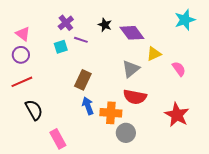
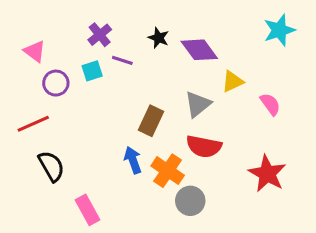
purple circle: (21, 55) -> (56, 83), moved
brown rectangle: (83, 80) -> (151, 121), moved
orange cross: (111, 113) -> (168, 171), turned 30

